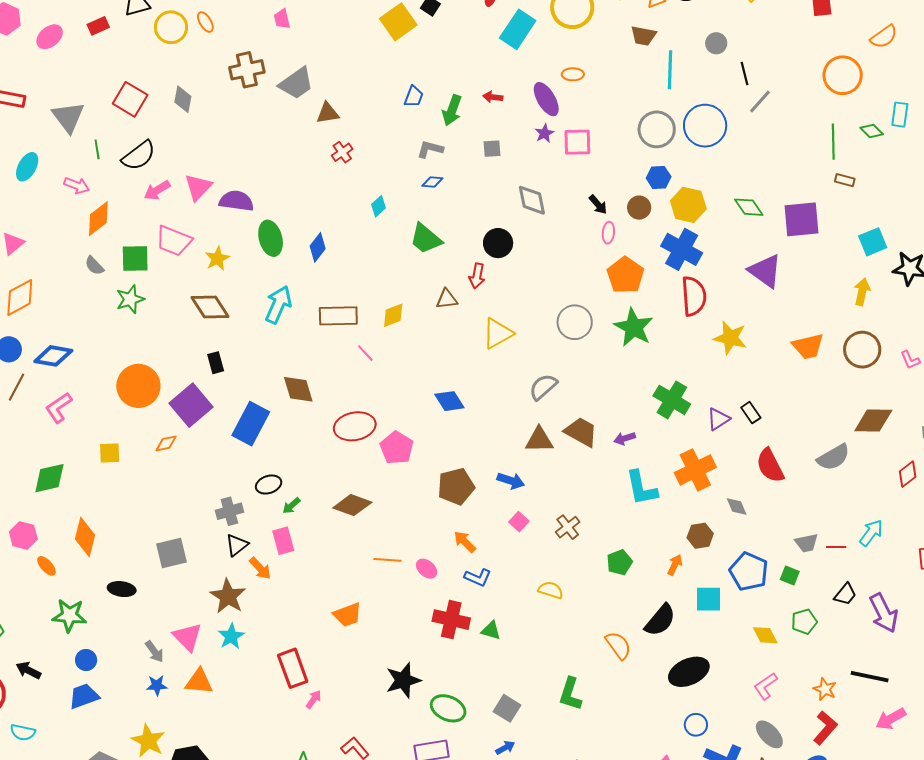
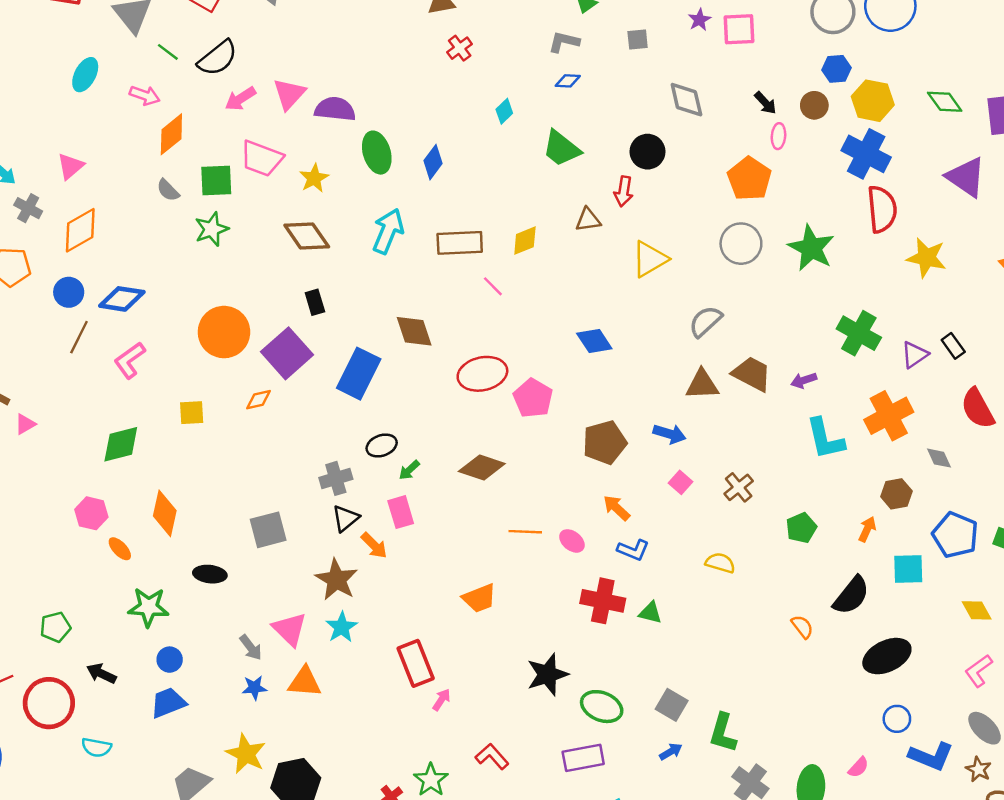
green line: (97, 149) -> (168, 52), turned -42
orange pentagon: (625, 275) -> (749, 179), moved
orange semicircle: (618, 645) -> (802, 627), size x0.7
green L-shape: (570, 694) -> (723, 733), moved

